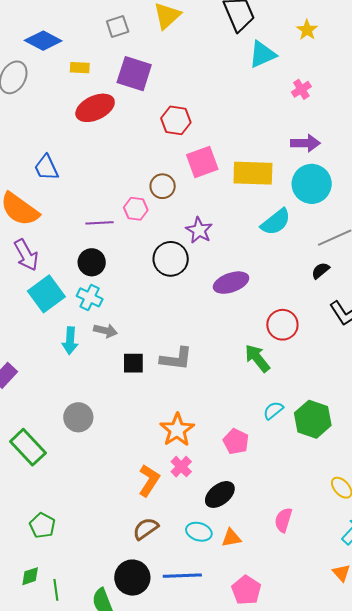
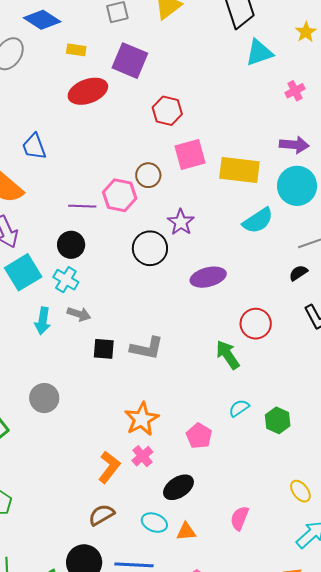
pink hexagon: (136, 209) -> (120, 195), size x1.4
green hexagon: (313, 419) -> (278, 420), size x0.7

